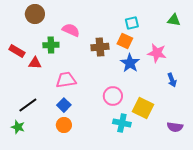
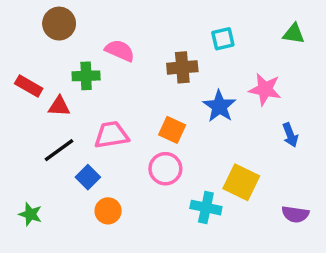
orange square: (125, 41) -> (172, 130), moved
brown cross: (100, 47) -> (182, 67), moved
pink circle: (113, 96) -> (165, 169), moved
black line: (28, 105) -> (59, 150), moved
blue square: (64, 105) -> (88, 177), moved

